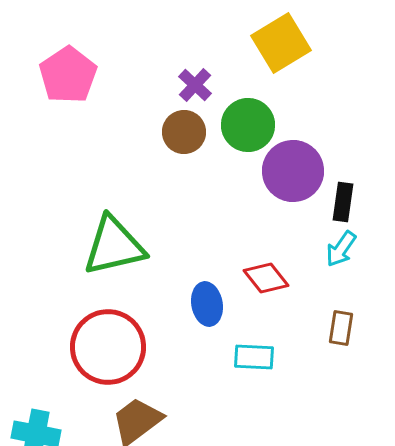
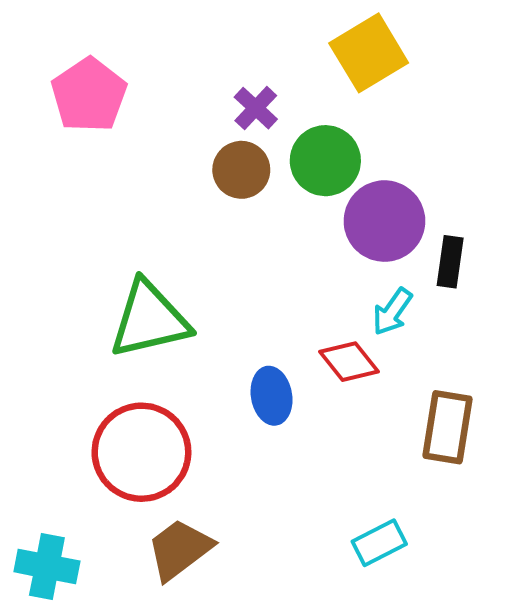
cyan arrow: (341, 249) -> (392, 312), moved
brown rectangle: (341, 328) -> (448, 427), size x1.6
cyan rectangle: (254, 357) -> (379, 543), moved, turned -30

